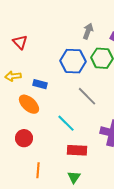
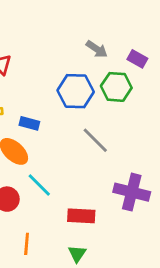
gray arrow: (88, 31) -> (97, 49), turned 105
cyan line: (66, 123) -> (39, 185), moved

